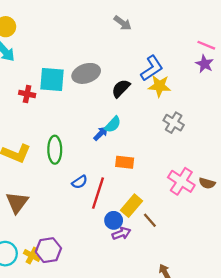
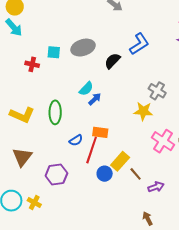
cyan square: (52, 79) -> (54, 52), size x0.6
yellow star: (159, 86) -> (143, 111), moved
cyan semicircle: (113, 124) -> (86, 89), moved
orange rectangle: (125, 162) -> (100, 132), moved
purple arrow: (121, 233) -> (156, 187), moved
purple hexagon: (48, 250) -> (56, 174), moved

